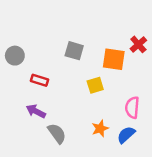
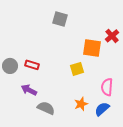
gray square: (74, 51) -> (60, 19), moved
gray circle: (15, 56) -> (10, 66), moved
gray semicircle: (57, 133) -> (46, 108), turned -30

